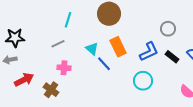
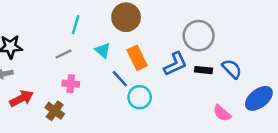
gray circle: (168, 29) -> (199, 36), size x1.6
cyan triangle: (92, 49) -> (103, 50), moved
black rectangle: (172, 57) -> (204, 70), turned -32
cyan circle: (143, 81) -> (140, 97), moved

